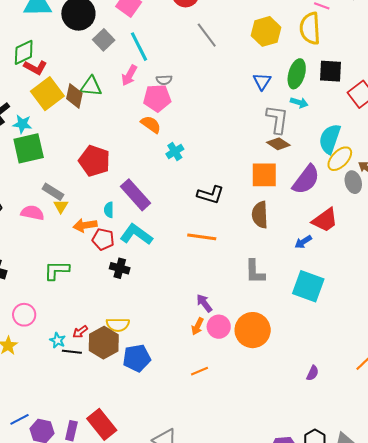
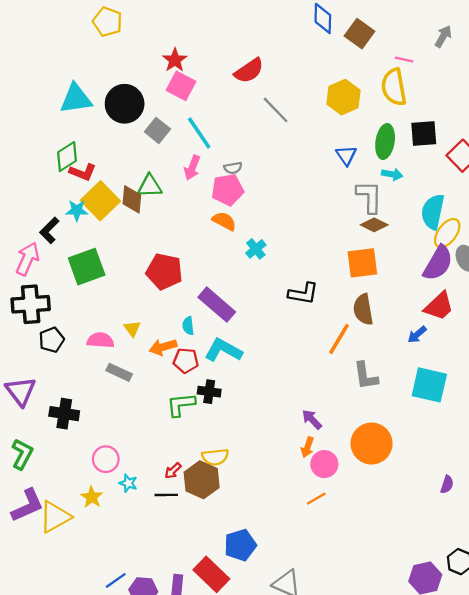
cyan star: (22, 124) -> (77, 210), moved
purple semicircle: (306, 180) -> (438, 263), moved
gray rectangle: (53, 192) -> (119, 372), moved
orange line: (202, 237) -> (339, 339), moved, turned -60
green L-shape: (57, 270) -> (181, 405), moved
pink circle: (219, 327) -> (324, 464), moved
cyan star: (58, 340) -> (128, 483), moved
blue pentagon: (137, 358) -> (240, 545), moved

